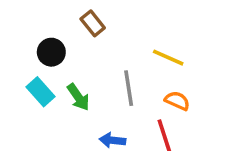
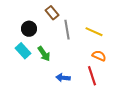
gray line: (129, 88) -> (67, 30), moved

